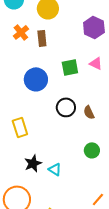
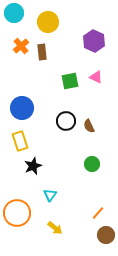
blue circle: (36, 79) -> (22, 108), moved
black star: (33, 163) -> (33, 166), moved
cyan triangle: (55, 169) -> (50, 195), moved, turned 32

